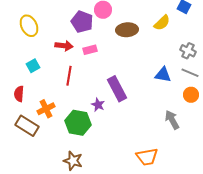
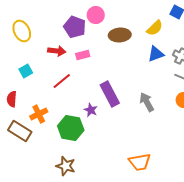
blue triangle: (163, 75) -> (156, 54), moved, turned -30
red line: (69, 76) -> (62, 81), turned 42
gray arrow: (172, 120) -> (147, 102), moved

